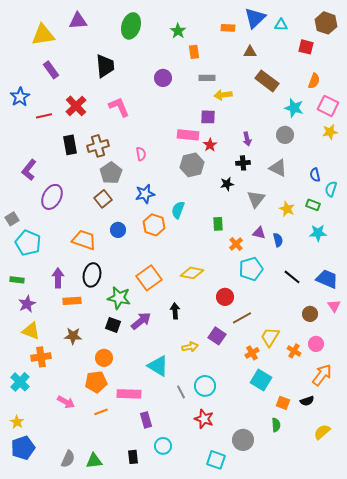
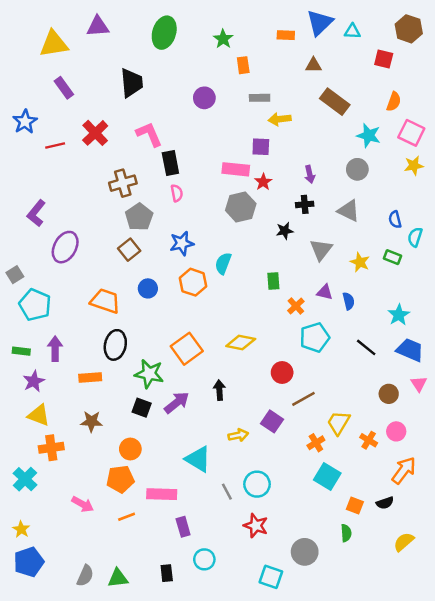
black rectangle: (70, 145) -> (170, 163), moved
cyan star: (318, 233) -> (399, 315), moved, turned -30
purple arrow: (58, 278) -> (55, 349), moved

